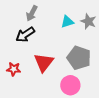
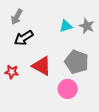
gray arrow: (32, 13) -> (17, 17), moved
red triangle: (44, 63) -> (42, 66), turned -40

